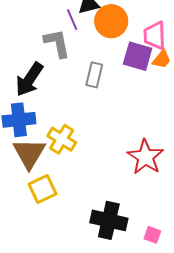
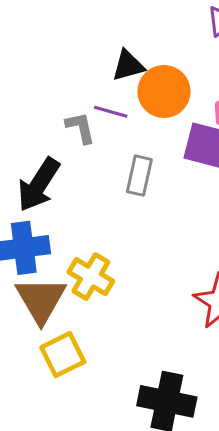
purple line: (72, 20) -> (111, 112), moved, turned -50
gray L-shape: (57, 43) -> (80, 128), size x0.7

